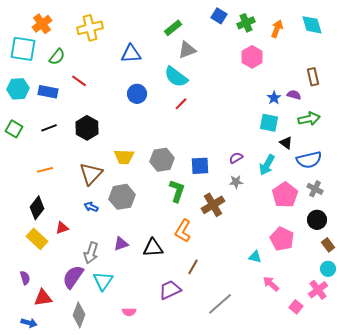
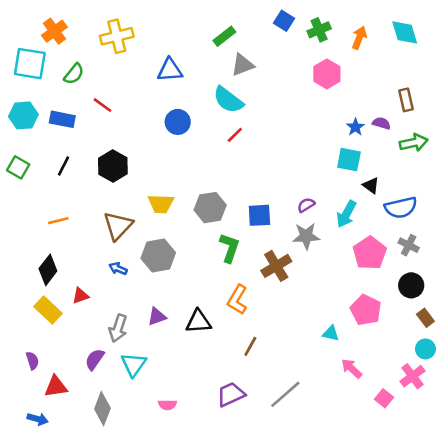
green arrow: (309, 119) -> (414, 143), moved
black line: (49, 128) -> (64, 166), turned -42
gray star: (236, 182) -> (306, 236), size x1.5
purple semicircle: (73, 277) -> (95, 359), size x0.7
purple trapezoid: (170, 290) -> (231, 394), moved

